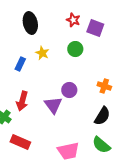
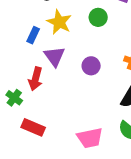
yellow star: (42, 53) -> (59, 22), size x1.5
purple triangle: (53, 105) -> (54, 56), moved

